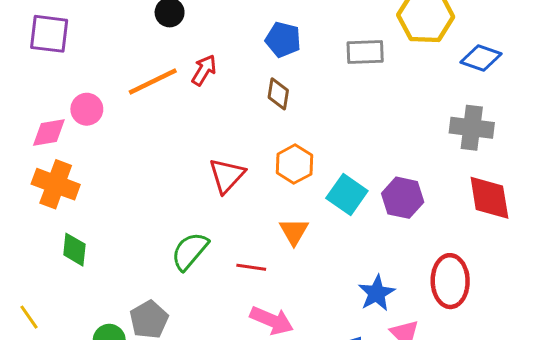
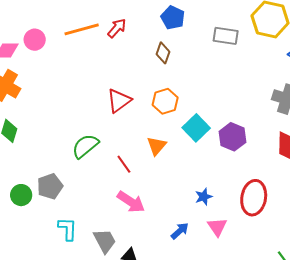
red line: (251, 267) -> (124, 164), turned 36
blue star: (377, 293) -> (204, 197), size x0.7

